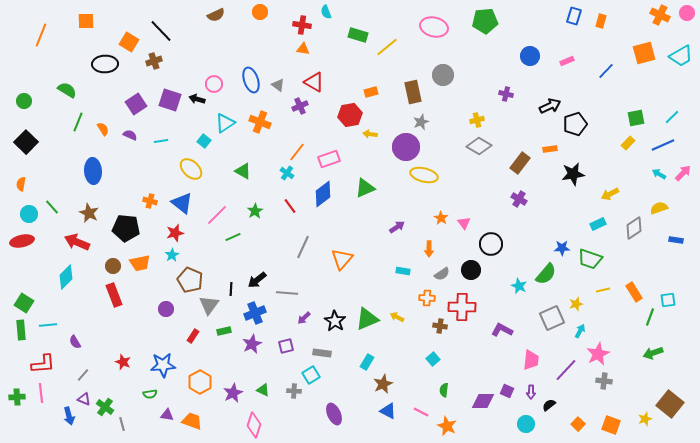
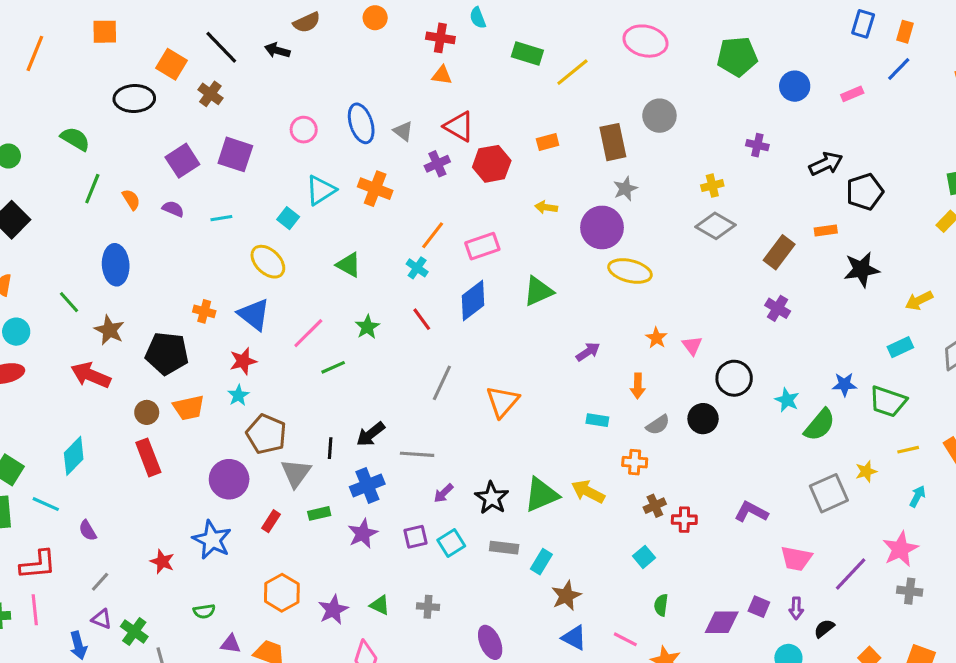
green pentagon: (485, 21) -> (737, 57), moved
brown cross: (154, 61) -> (210, 94), turned -35
blue line: (606, 71) -> (899, 69), moved
black arrow: (197, 99) -> (277, 50), moved
red hexagon: (350, 115) -> (492, 164), moved
green line: (52, 207) -> (69, 302), moved
cyan diamond: (66, 277) -> (74, 456), moved
cyan star: (519, 286) -> (787, 400), moved
red cross: (462, 307) -> (684, 520), moved, size x0.6
purple circle: (166, 309) -> (229, 479), size x1.6
yellow arrow: (397, 317) -> (588, 492), size x1.5
cyan line: (48, 325) -> (46, 504), turned 30
brown cross: (440, 326) -> (655, 506), turned -32
cyan arrow: (580, 331) -> (917, 496), moved
gray rectangle: (322, 353) -> (504, 548), moved
pink trapezoid: (531, 360) -> (796, 558), turned 95
blue star: (163, 365) -> (212, 540), moved, turned 30
cyan square: (311, 375) -> (451, 543), moved

